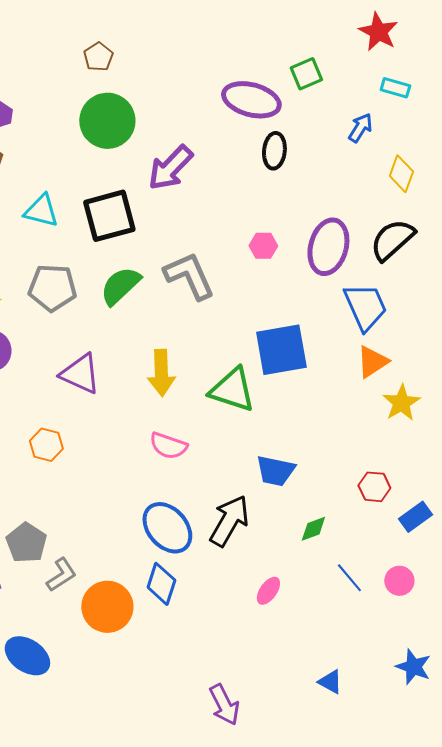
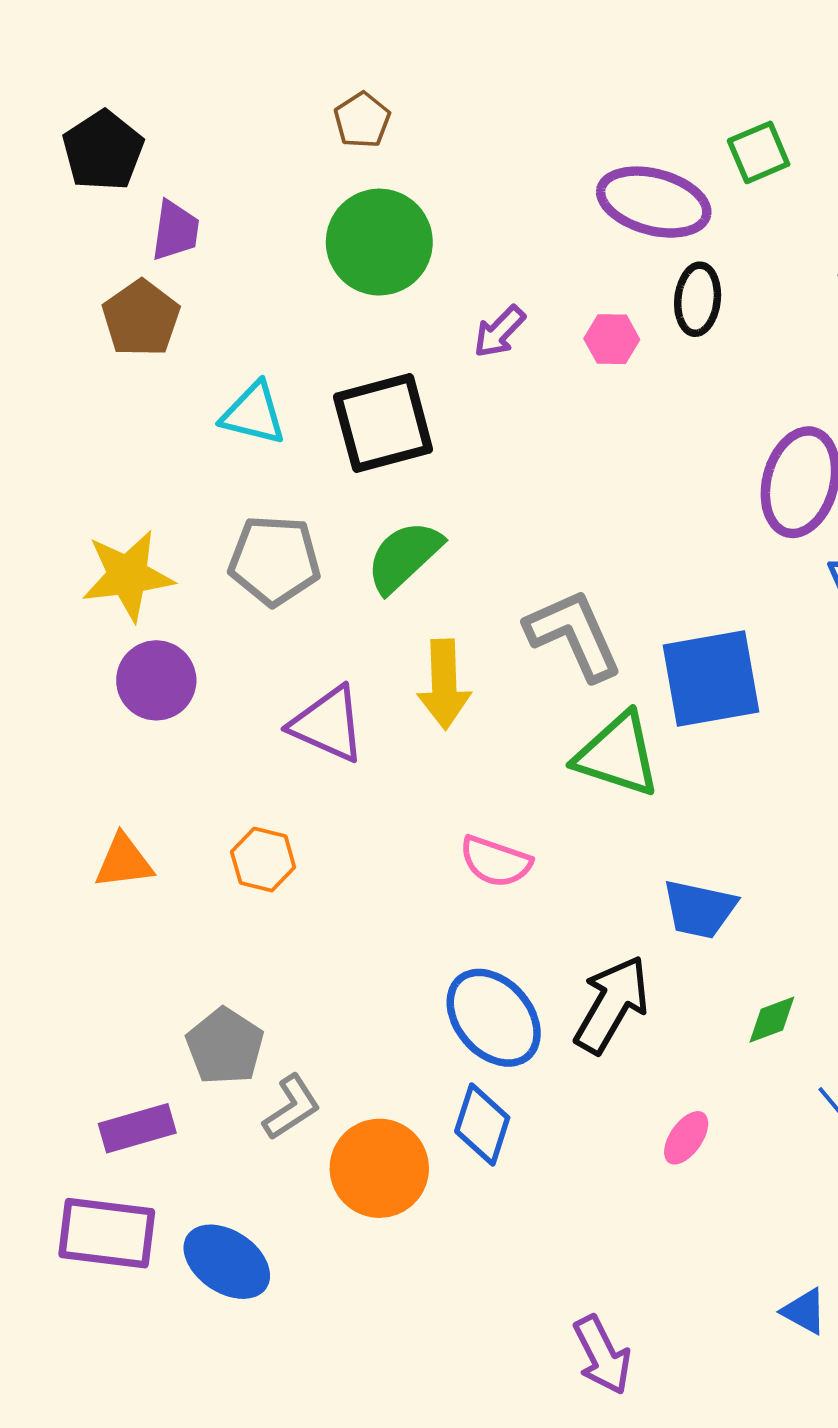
purple arrow: (170, 168) -> (499, 332), size x0.6
pink hexagon: (263, 246) -> (612, 339), moved
gray L-shape: (189, 276) -> (574, 635), moved
yellow arrow: (161, 373) -> (444, 684), moved

